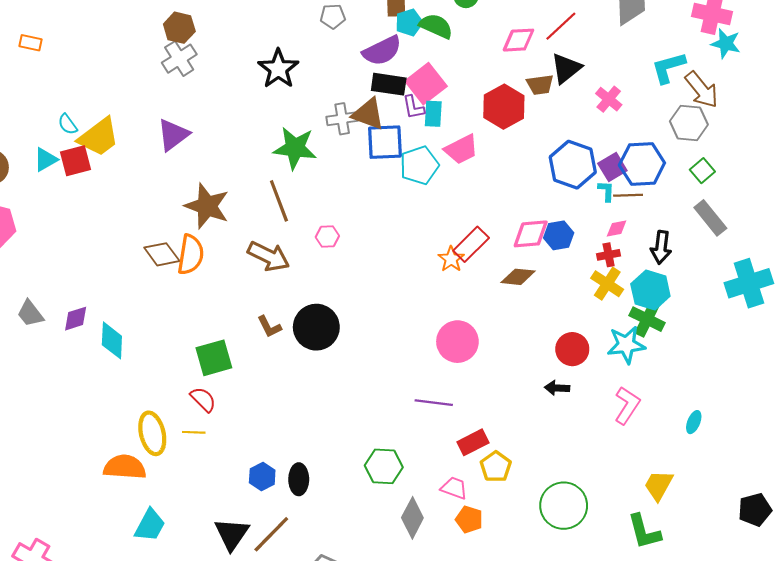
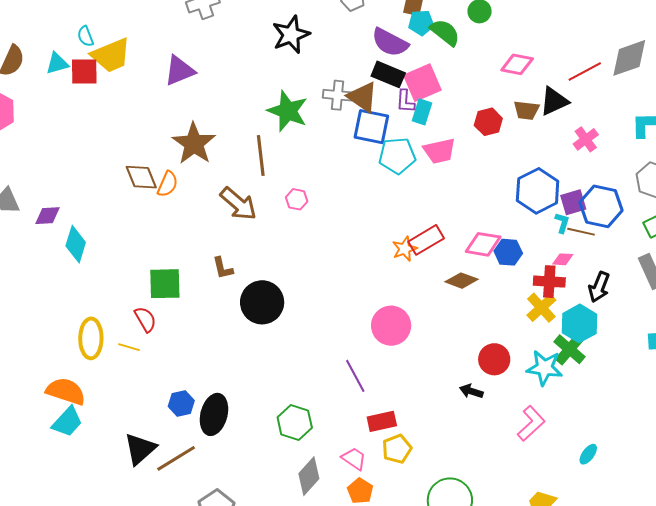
red line: (561, 26) -> (585, 71), moved
purple semicircle: (382, 51) -> (390, 42), turned 39
red hexagon: (504, 107) -> (488, 122), size x0.7
orange semicircle: (191, 255) -> (168, 184), size x0.7
red cross: (609, 255) -> (549, 282), size x1.4
black circle: (316, 327) -> (262, 302), moved
purple line: (434, 403) -> (355, 376), turned 40
orange semicircle: (125, 467) -> (66, 391), moved
black ellipse: (299, 479) -> (214, 414), size x1.4

